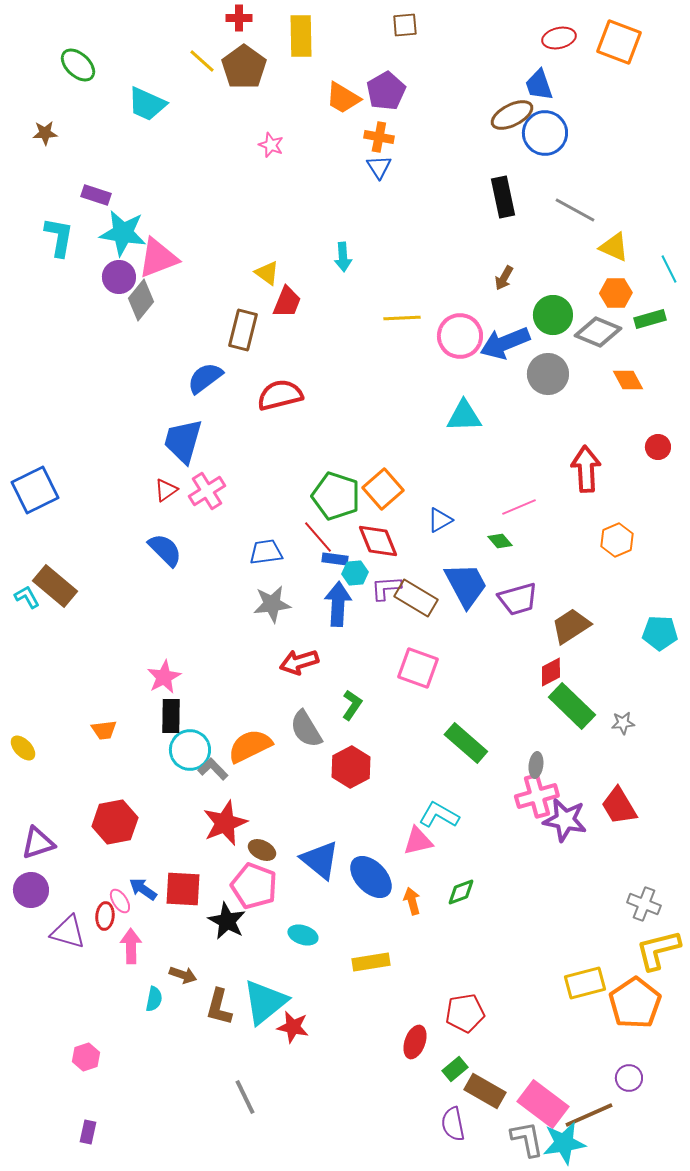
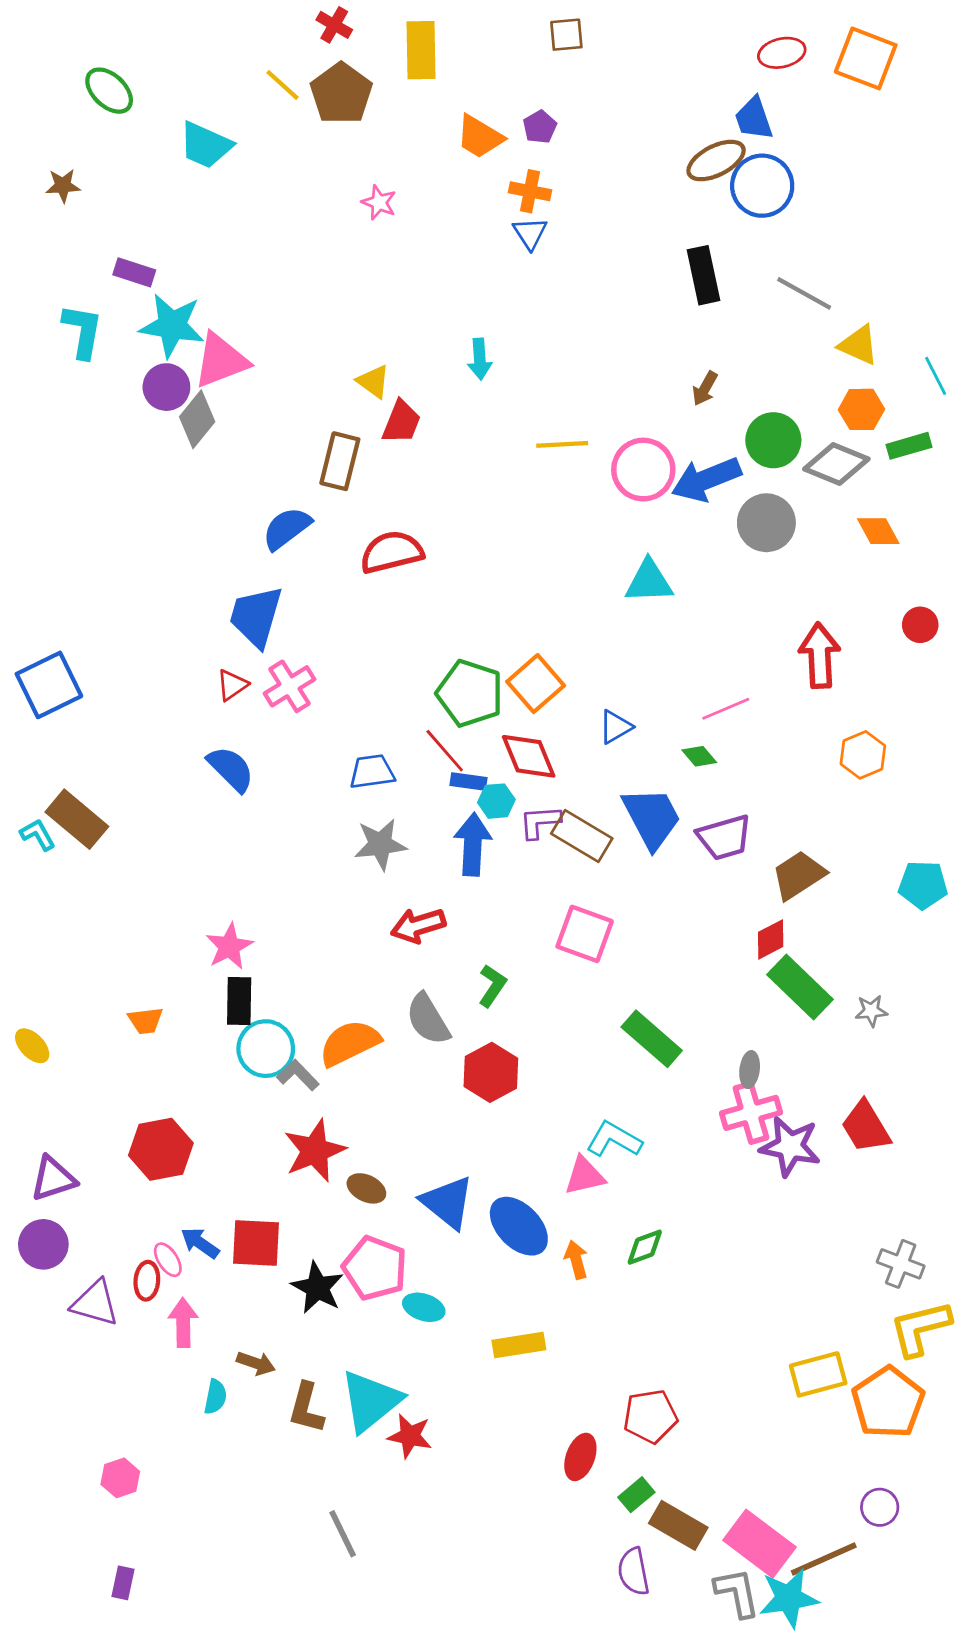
red cross: (239, 18) -> (334, 25), turned 30
purple pentagon: (386, 91) -> (540, 127), size x0.6
pink pentagon: (254, 886) -> (375, 1268), moved

